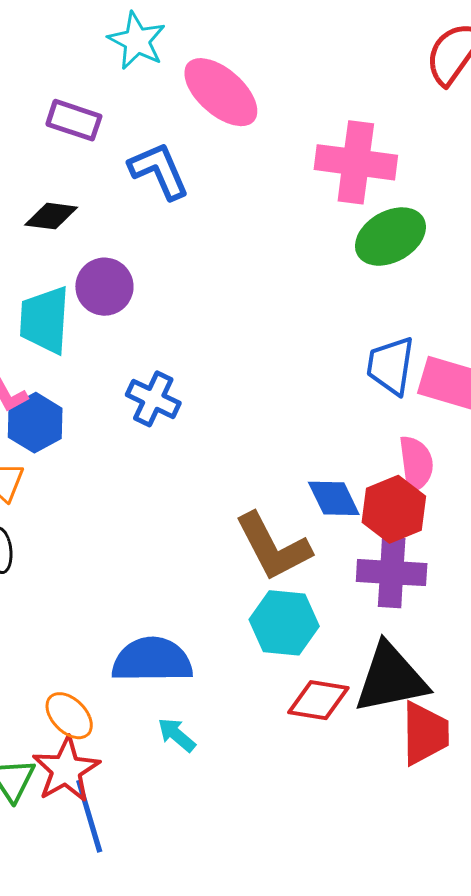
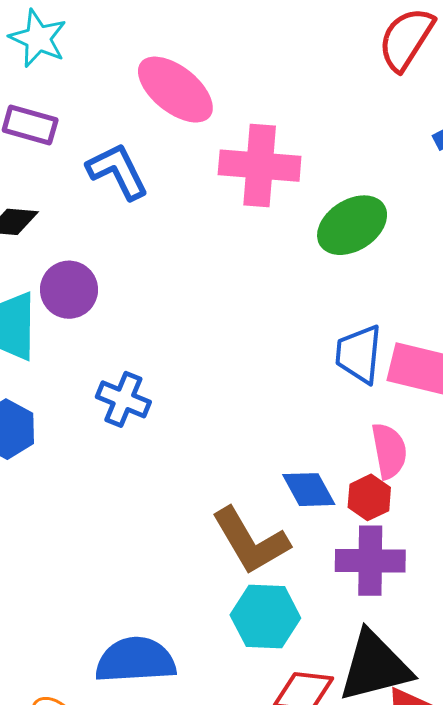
cyan star: (137, 41) -> (38, 38), moved
pink cross: (356, 162) -> (260, 166), moved
red hexagon: (394, 509) -> (369, 497), size x0.7

